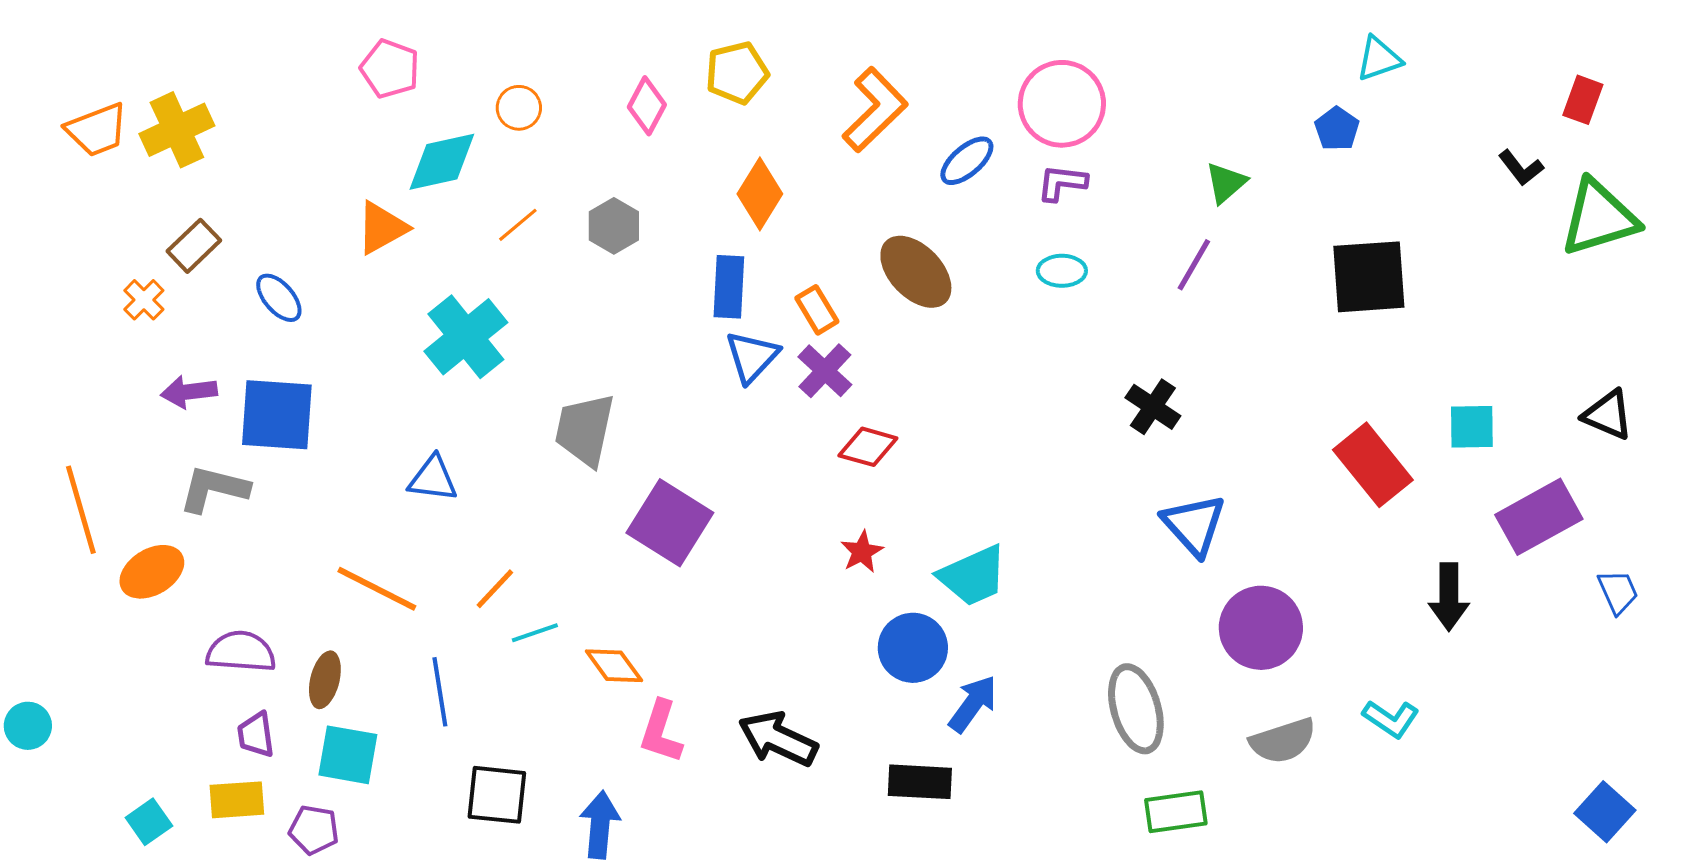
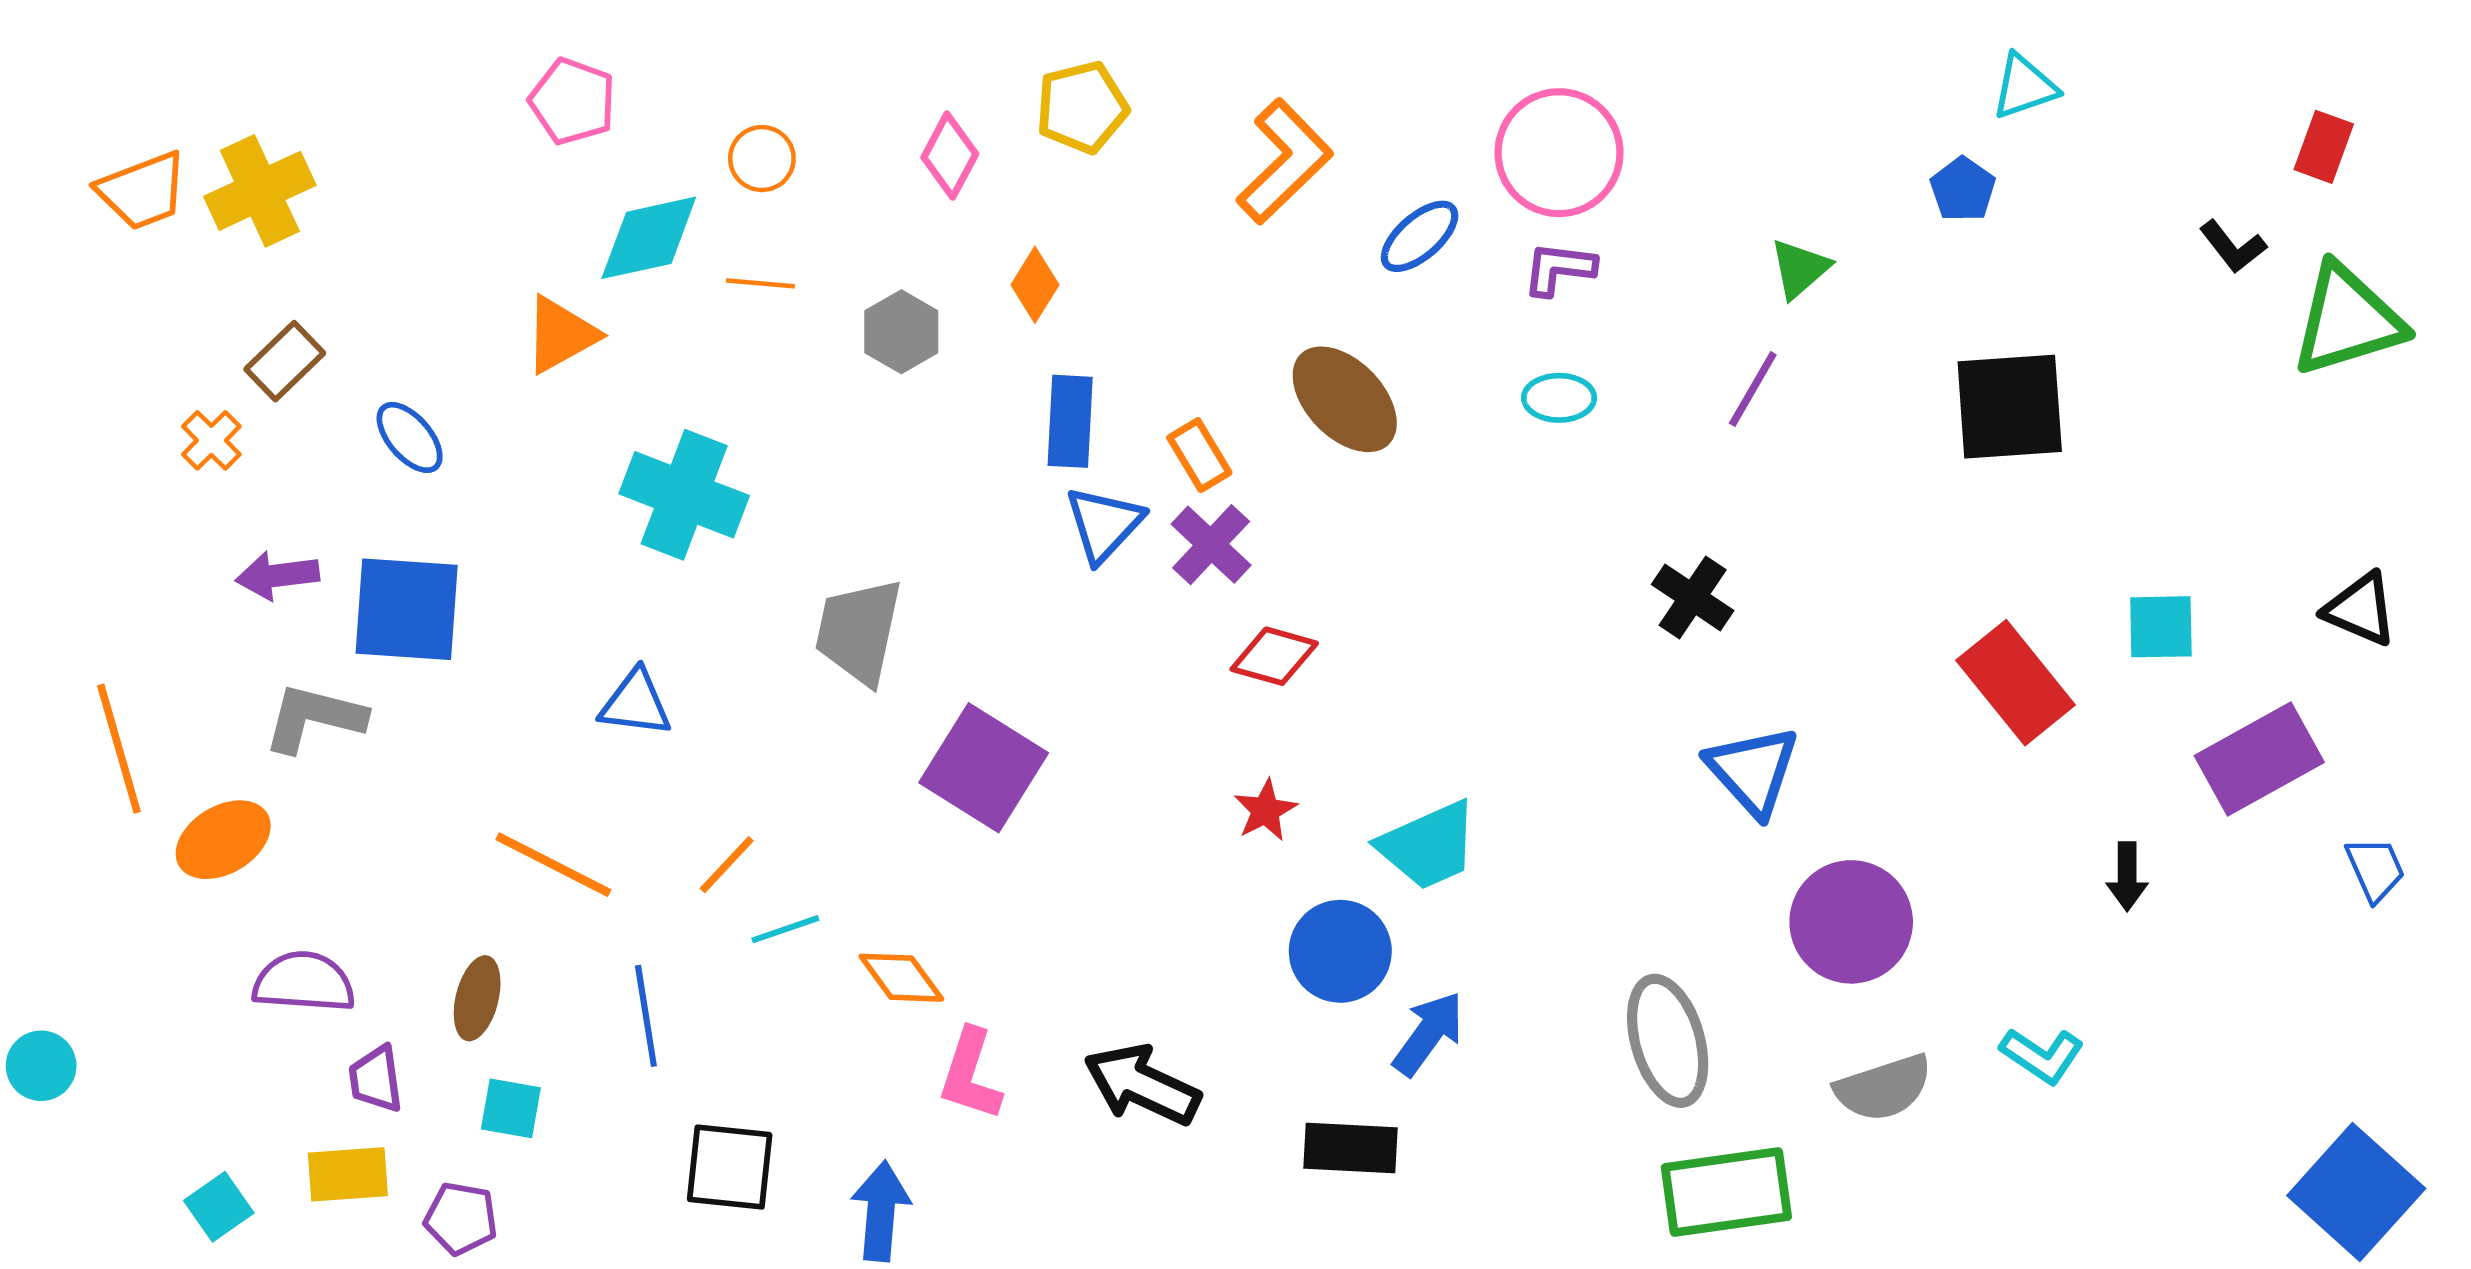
orange diamond: (760, 194) -> (1035, 285), moved, size x0.7
orange line: (518, 225) -> (760, 283), moved, turned 45
cyan cross: (466, 337) -> (684, 495), turned -30
black arrow: (1449, 597) -> (2127, 876), size x0.7
purple semicircle: (241, 652) -> (304, 982), moved
cyan square: (348, 755) -> (511, 1108), size x0.7
green rectangle: (1176, 812) -> (1726, 1192), size x1.4
blue square: (1605, 812) -> (2356, 1192), size x1.5

